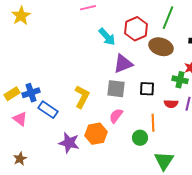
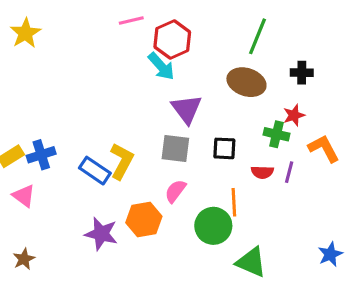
red hexagon: (136, 29) -> (172, 39), moved
purple triangle: (123, 64) -> (186, 109), turned -45
blue rectangle: (48, 110) -> (95, 171), moved
green circle: (140, 138) -> (213, 226), size x1.5
green triangle: (164, 161) -> (251, 262), turned -40

